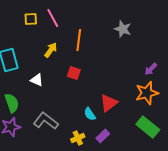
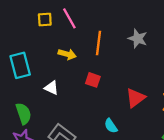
gray star: (123, 29) -> (138, 39), moved
yellow arrow: (51, 50) -> (67, 54), turned 70
red triangle: (109, 103) -> (135, 98), moved

